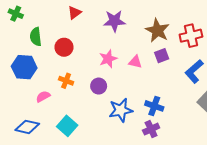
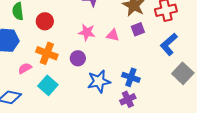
pink star: (108, 59) -> (87, 32), turned 30
orange cross: (66, 81) -> (47, 53), size x1.5
cyan square: (67, 126) -> (48, 85), moved

